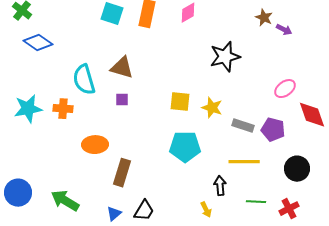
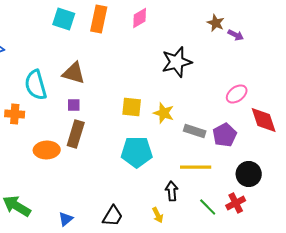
purple pentagon: (273, 130) -> (225, 135), turned 30
brown rectangle: (122, 173) -> (76, 134), moved
green line: (256, 202) -> (208, 207), turned 42
red cross: (289, 209) -> (236, 203), moved
black trapezoid: (144, 211) -> (113, 216), moved

